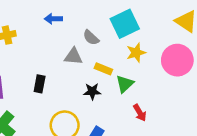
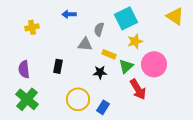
gray semicircle: (91, 38) -> (99, 29), turned 64
pink circle: (177, 60) -> (154, 64), moved
red arrow: (140, 113) -> (138, 89), size x1.5

